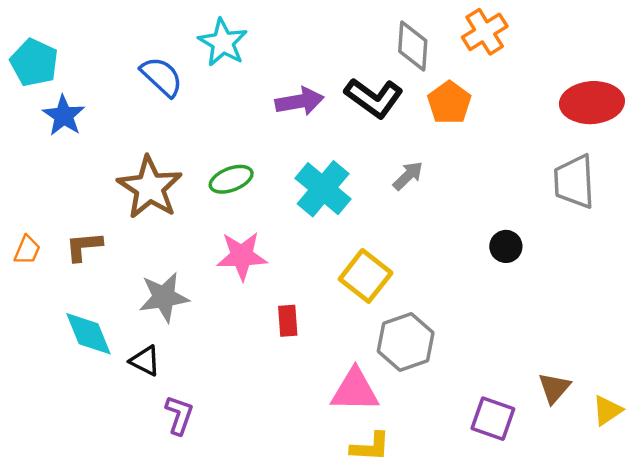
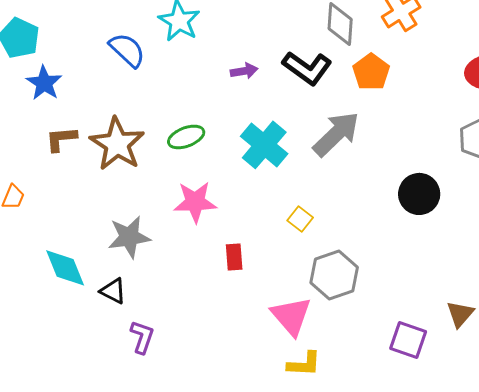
purple arrow: (300, 101) -> (244, 71), size x0.7
gray arrow: (408, 176) -> (336, 134), size x1.8
brown L-shape: (84, 246) -> (61, 139), moved
black circle: (506, 246) -> (419, 194), size x1.5
yellow square: (366, 276) -> (300, 219), size x0.6
pink triangle: (355, 390) -> (291, 316), turned 48

